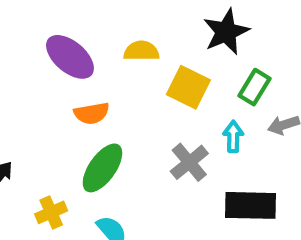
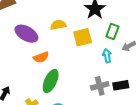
yellow square: (188, 87) -> (83, 37), turned -30
gray cross: (189, 162) -> (100, 86), moved, turned 36
black rectangle: (251, 205) -> (121, 85), size x0.7

